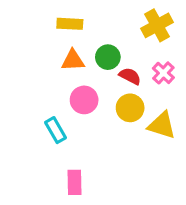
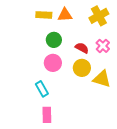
green circle: (108, 57) -> (54, 40), moved
orange triangle: (73, 60) -> (65, 15), moved
cyan rectangle: (56, 130) -> (42, 89), moved

